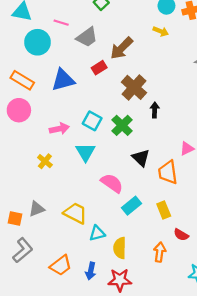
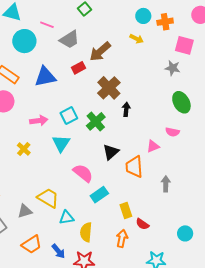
cyan square: (92, 121) -> (69, 116), turned 30
black triangle: (141, 158) -> (111, 152), turned 30
gray triangle: (37, 209) -> (25, 211), moved
yellow rectangle: (164, 210) -> (126, 210), moved
blue arrow: (91, 271) -> (58, 251), turned -56

